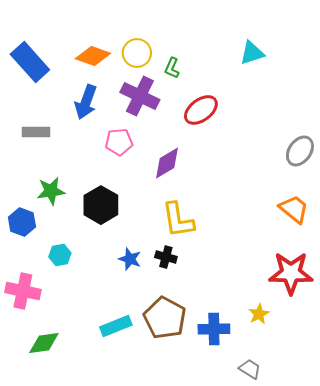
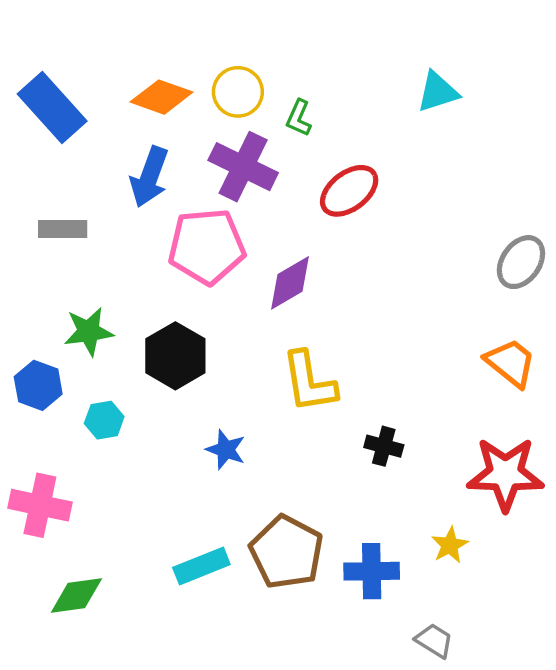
pink pentagon: (119, 142) -> (207, 246), size x1.6
cyan hexagon: (60, 255) -> (104, 420), moved
black cross: (166, 257) -> (384, 446), moved

